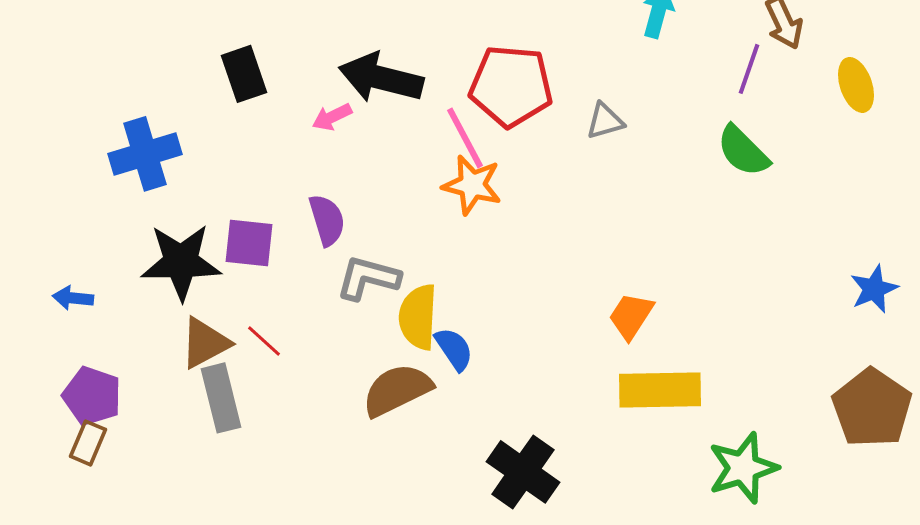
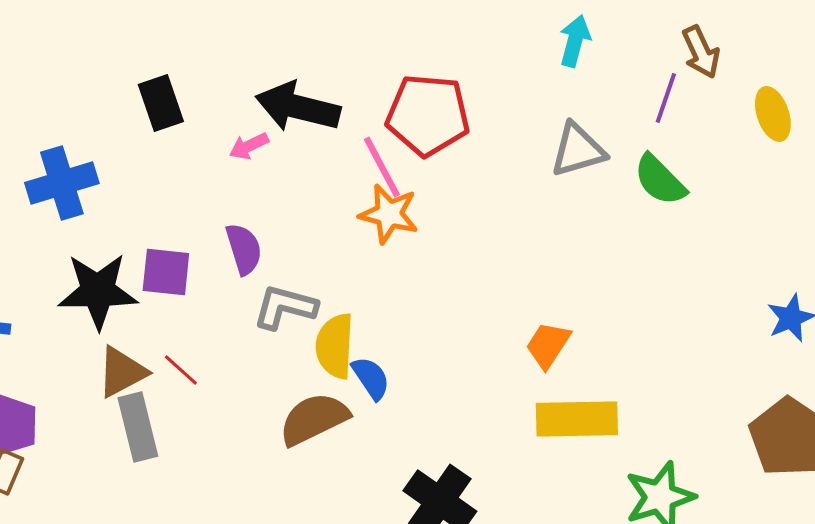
gray triangle: (605, 121) -> (578, 150), moved, size x1.5

